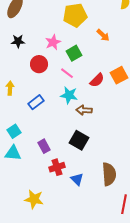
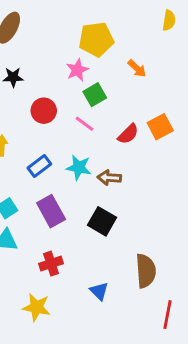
pink star: (53, 42) -> (77, 70), moved
cyan star: (69, 95) -> (79, 167), moved
purple rectangle: (44, 146) -> (51, 211), moved, size x1.5
red cross: (57, 167) -> (51, 264), moved
blue triangle: (77, 179) -> (99, 291), moved

